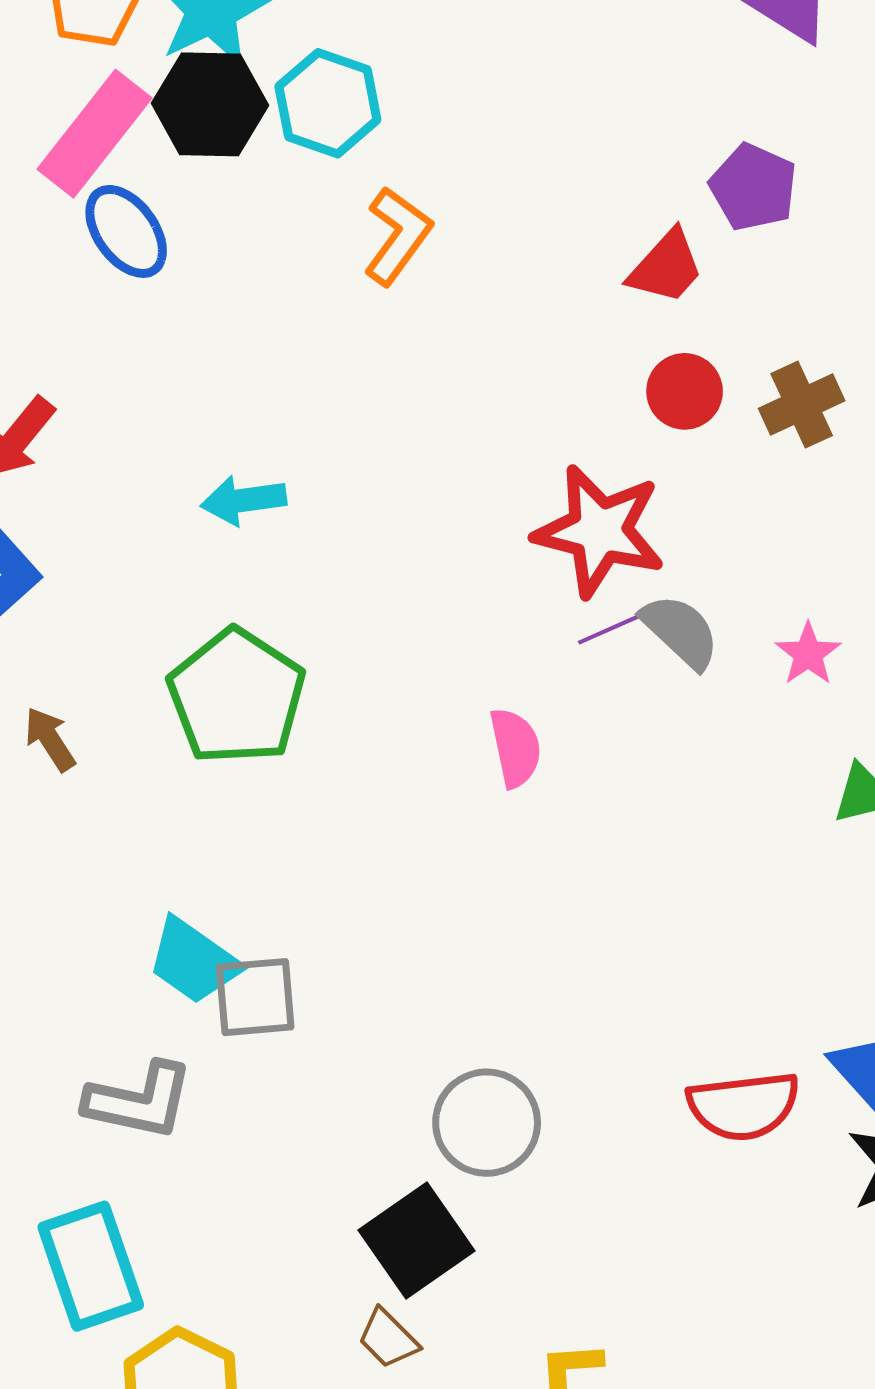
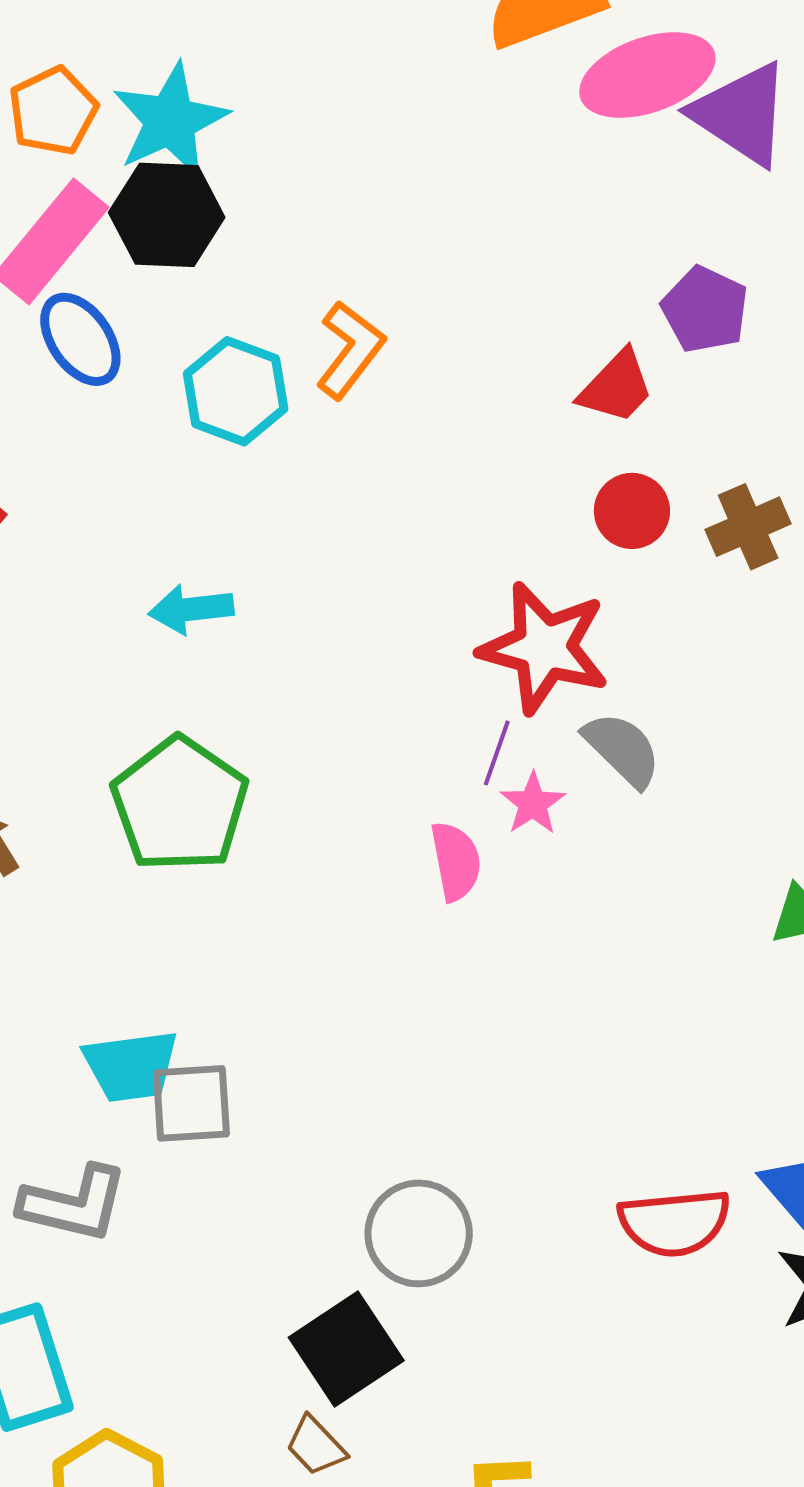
cyan hexagon: (328, 103) -> (236, 391), moved
purple line: (610, 629) -> (497, 753), moved, turned -48
pink star: (808, 654) -> (533, 804), moved
cyan trapezoid: (194, 961) -> (131, 1066), turned -44

